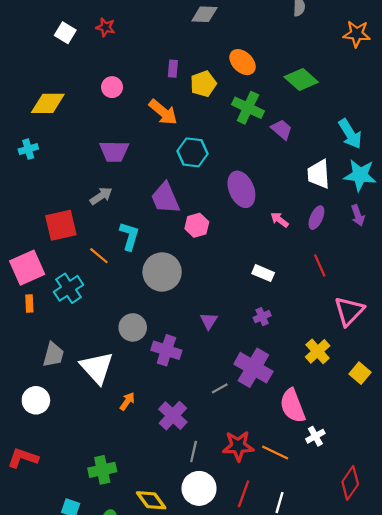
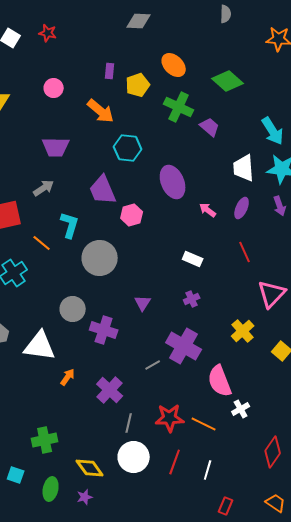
white triangle: (97, 368) -> (40, 346), turned -40

